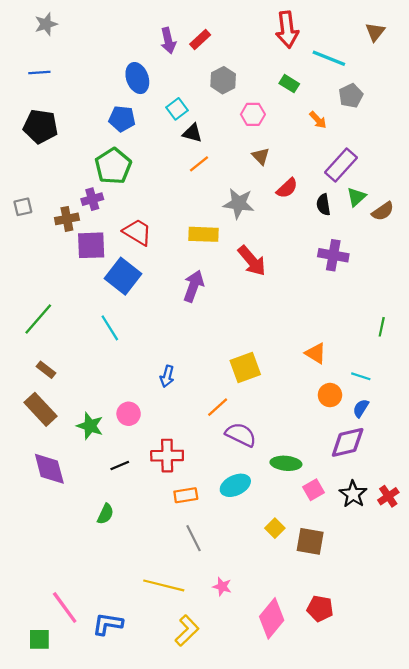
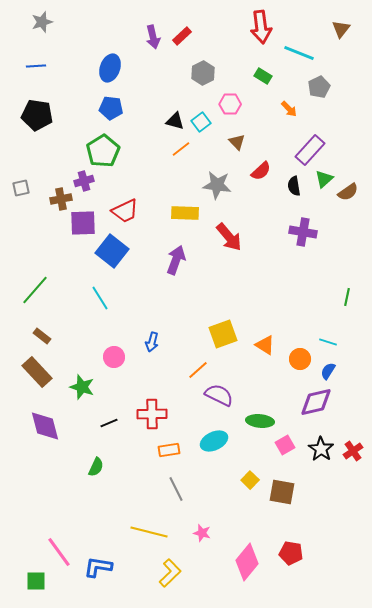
blue ellipse: (137, 78) -> (110, 68), moved, turned 40
cyan square: (177, 109) -> (201, 122), moved
red trapezoid: (137, 232) -> (125, 211), turned 124
orange triangle: (316, 353) -> (265, 345), moved
pink circle: (129, 414) -> (114, 357), moved

